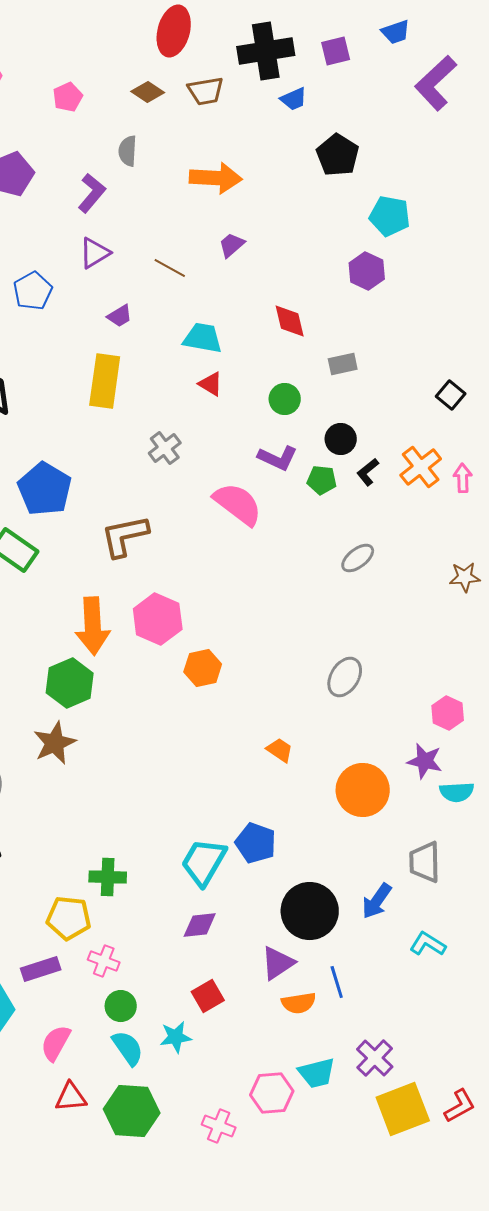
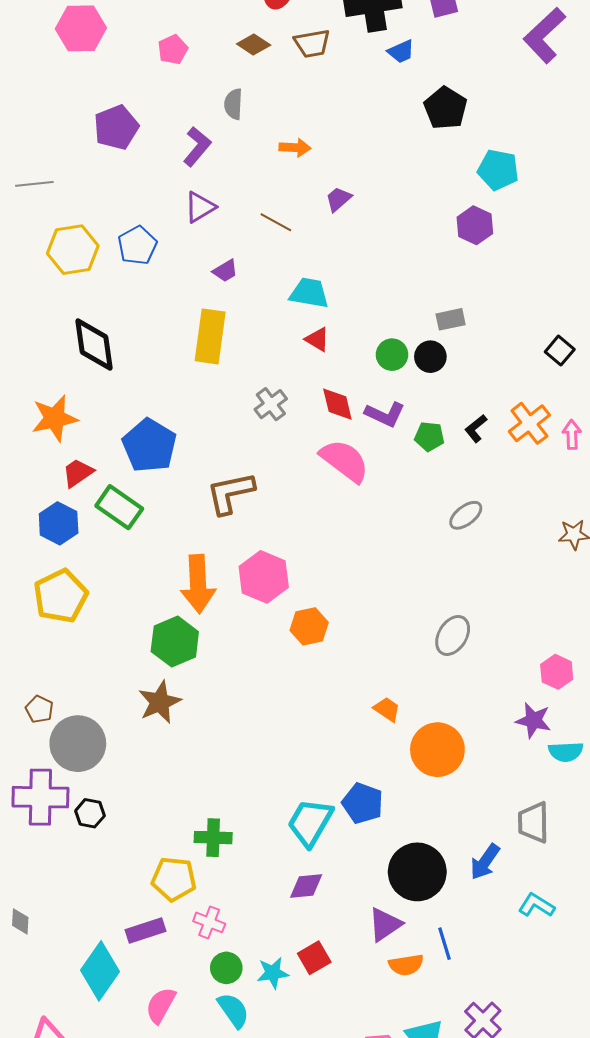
orange arrow: (216, 178) -> (295, 148), moved, size x0.6
red diamond: (290, 321) -> (337, 404), moved
black circle: (341, 439) -> (430, 357), moved
orange circle: (363, 790) -> (437, 750), moved
cyan star: (176, 1037) -> (273, 973), moved

